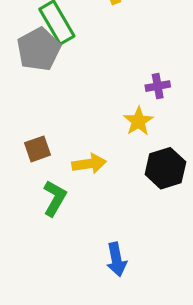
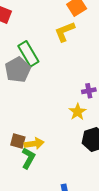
brown square: (37, 149) -> (18, 141), moved, turned 35
yellow arrow: (89, 164) -> (34, 144), moved

